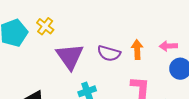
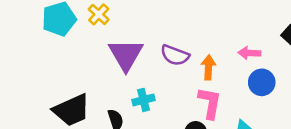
orange arrow: (137, 50) -> (208, 67), moved

